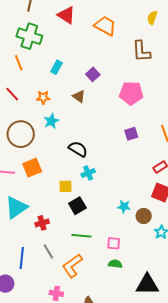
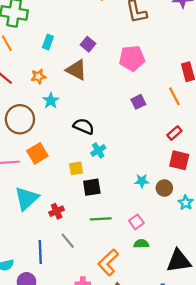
brown triangle: (79, 96) -> (76, 70), size x1.5
black square: (77, 206) -> (92, 187), turned 30
pink square: (114, 243) -> (136, 222), turned -32
orange L-shape: (72, 266) -> (108, 262), moved

